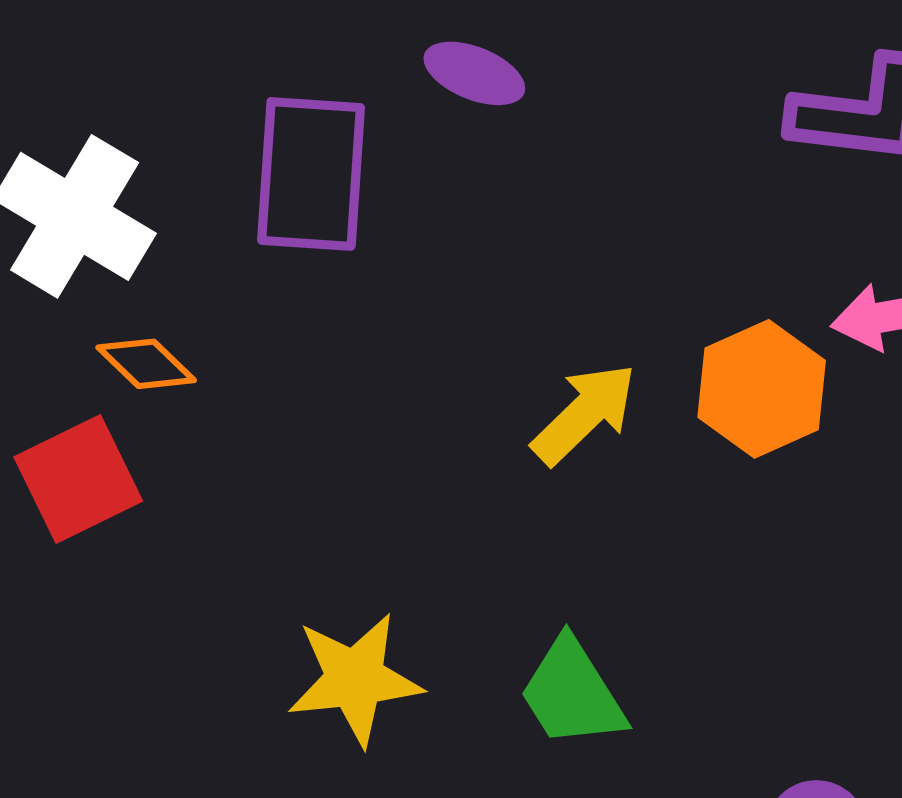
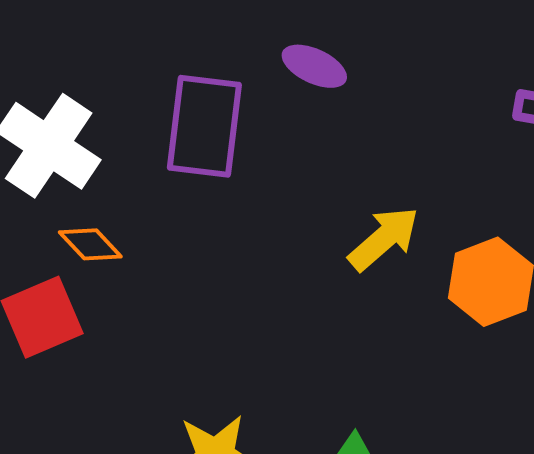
yellow arrow: (584, 414) -> (384, 239), moved

